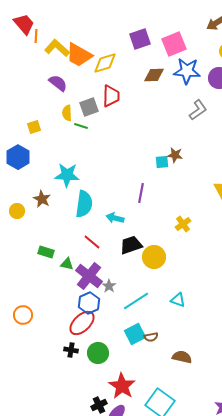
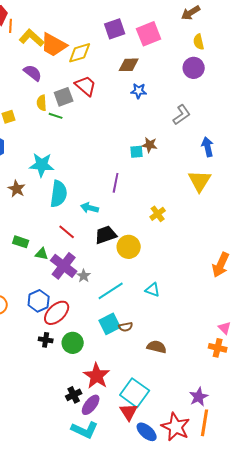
blue star: (187, 71) -> (139, 91), moved, size x0.6
red trapezoid: (111, 96) -> (86, 86), turned -50
gray L-shape: (198, 110) -> (182, 115), moved
blue hexagon: (89, 303) -> (39, 301), moved

